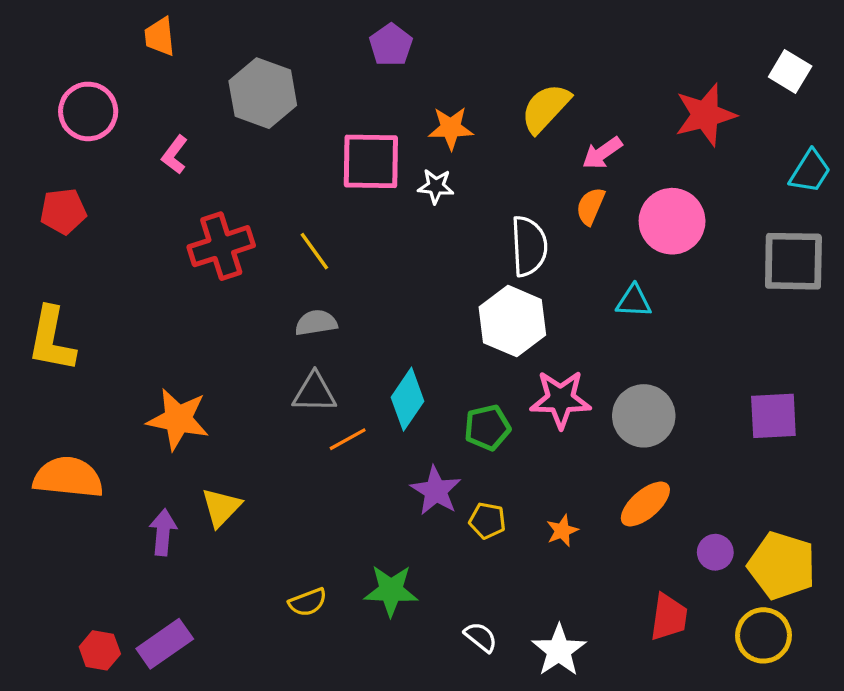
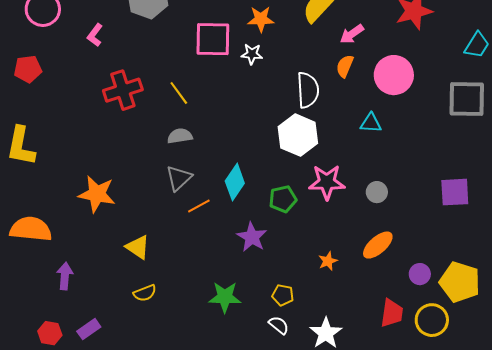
gray triangle: (314, 393) -> (179, 178), turned -44
gray circle: (644, 416) -> (377, 192), size x0.6
yellow triangle: (221, 507) -> (138, 247), moved, turned -40
yellow pentagon: (487, 521) -> (283, 295), moved
purple arrow: (163, 532) -> (65, 276), moved
yellow semicircle: (308, 602) -> (145, 293), moved
yellow circle: (763, 635) -> (432, 320), moved
purple rectangle: (165, 644) -> (89, 329), size x0.7

